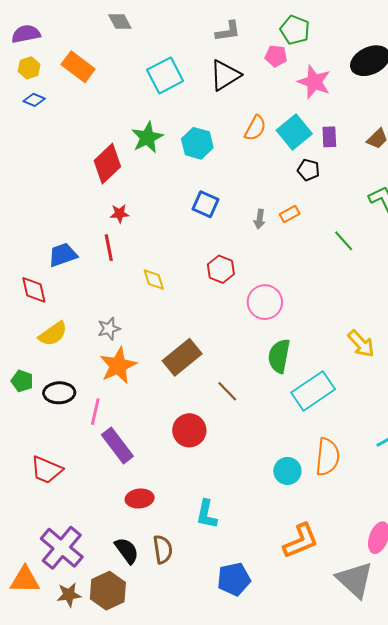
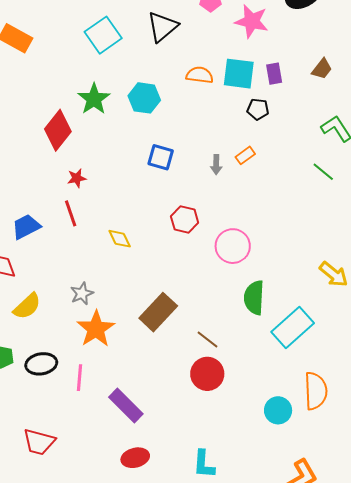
orange semicircle: (255, 128) -> (200, 75), turned -104
cyan square: (294, 132) -> (239, 74), turned -36
green line: (344, 241) -> (323, 172), moved
red circle: (189, 430) -> (207, 374), moved
purple rectangle: (117, 446) -> (126, 405), moved

